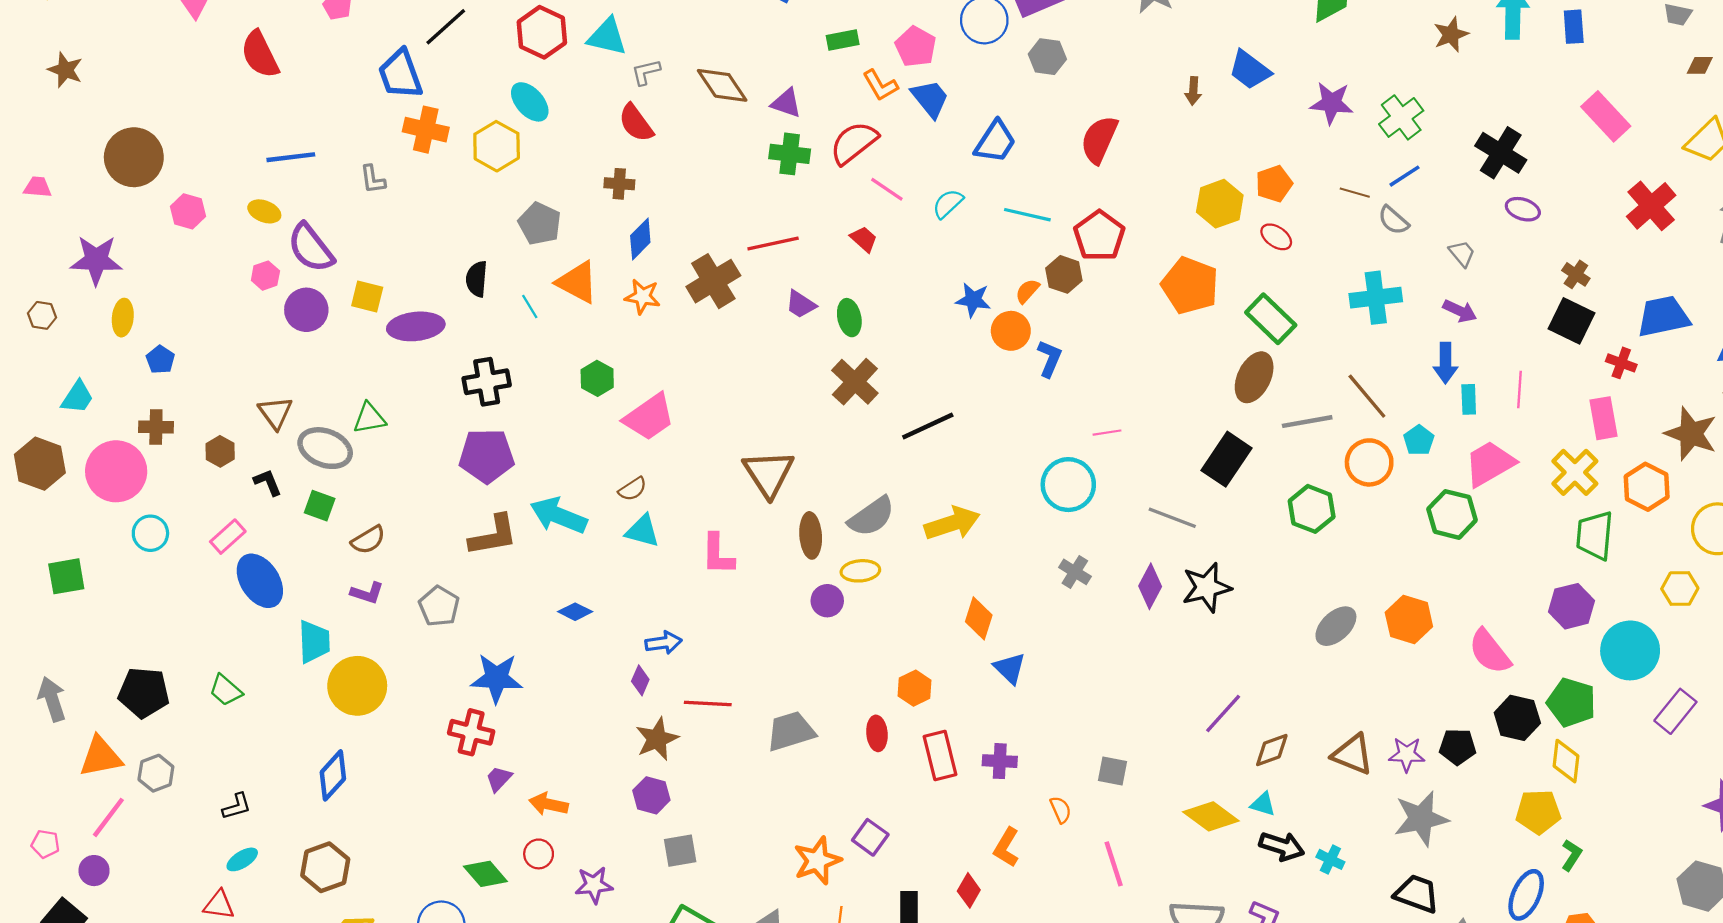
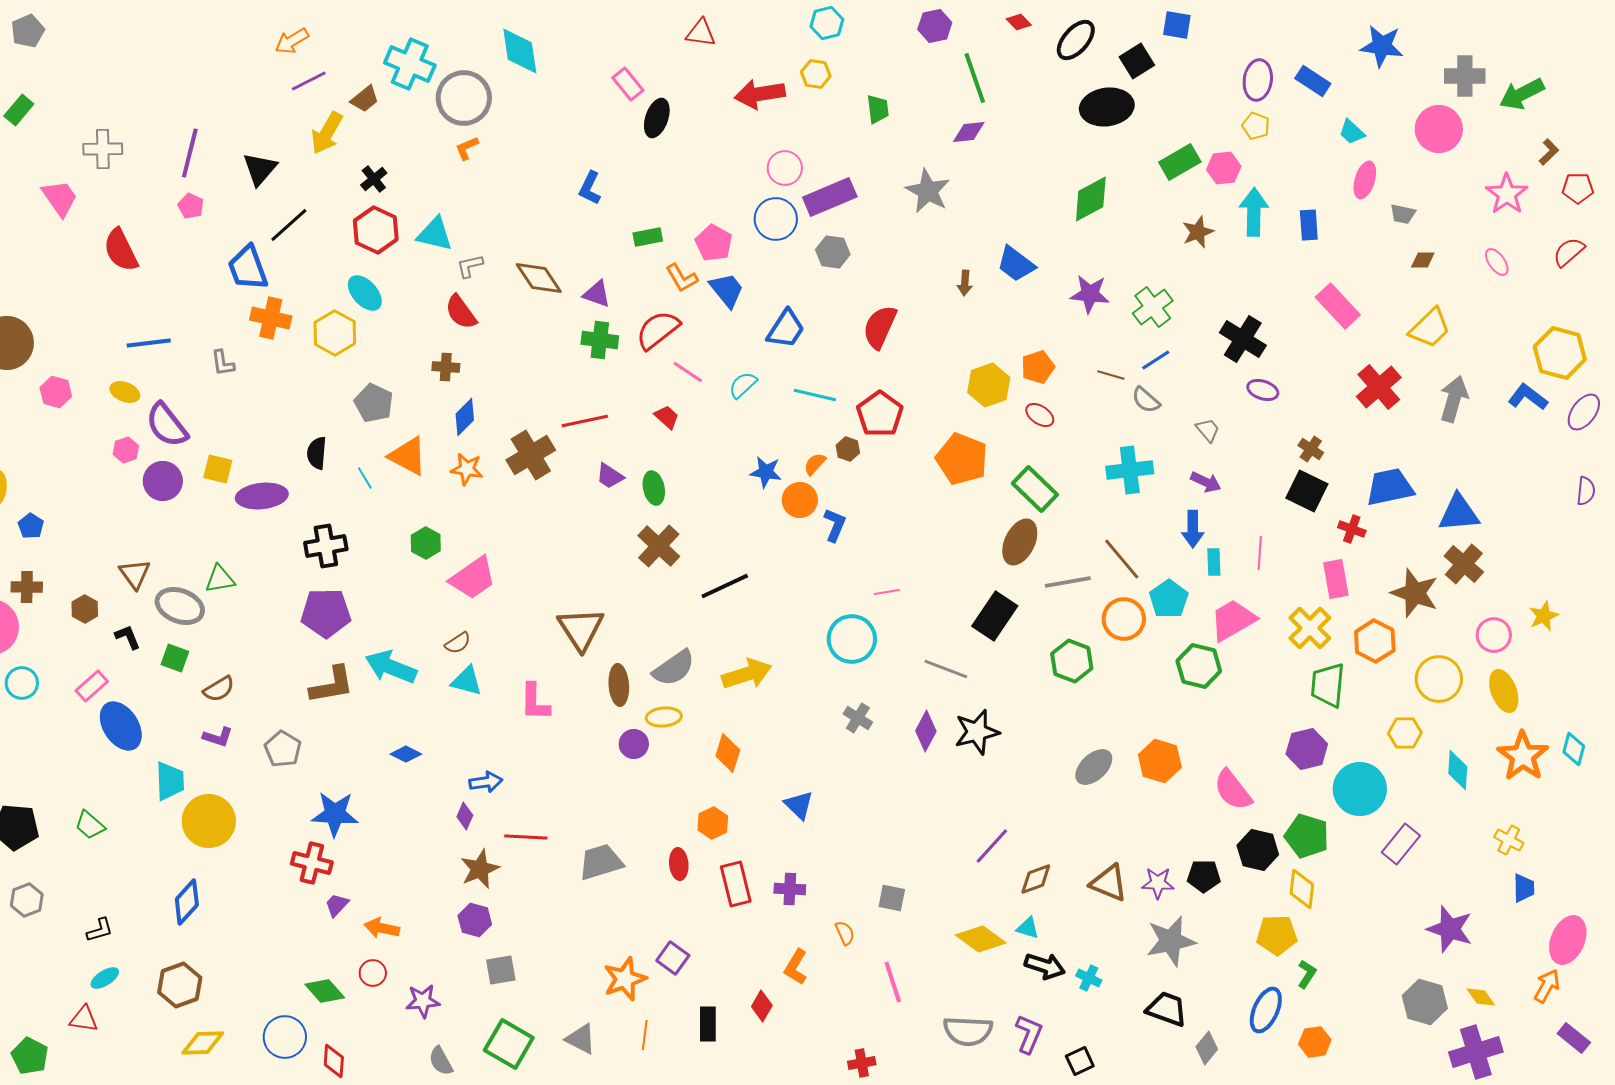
brown hexagon: (1064, 274) -> (848, 449), size x0.7
cyan pentagon: (1419, 440) -> (1169, 599), size x1.4
orange diamond: (979, 618) -> (728, 753), moved

